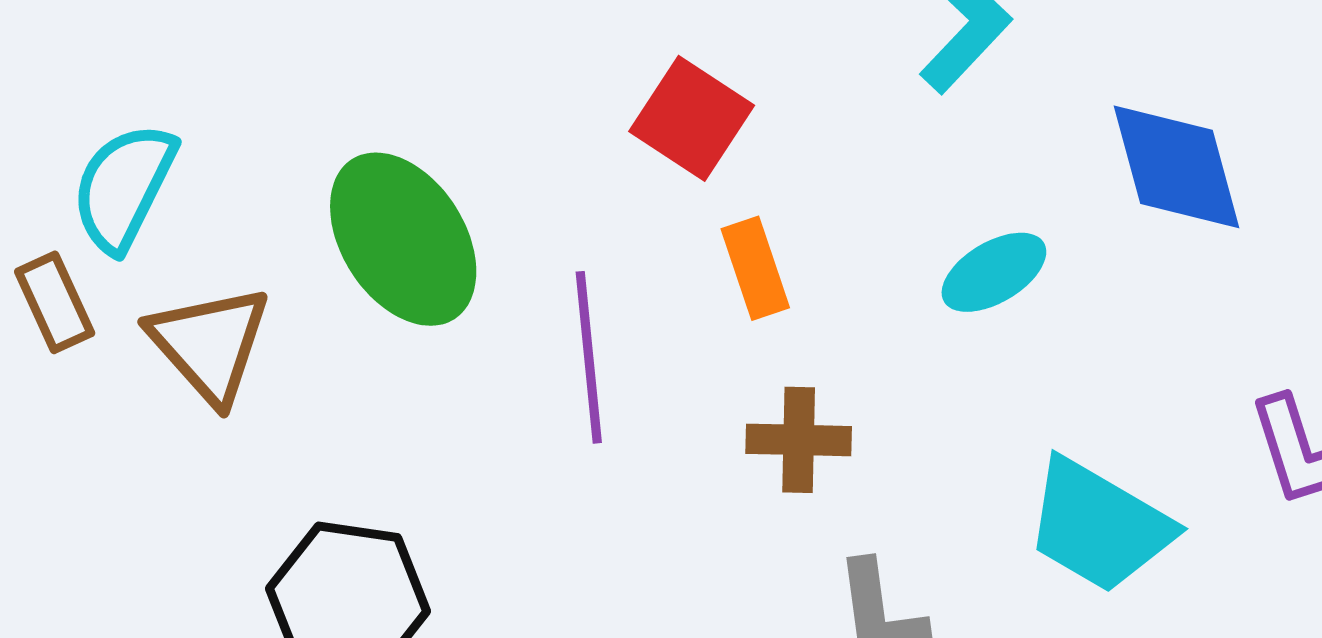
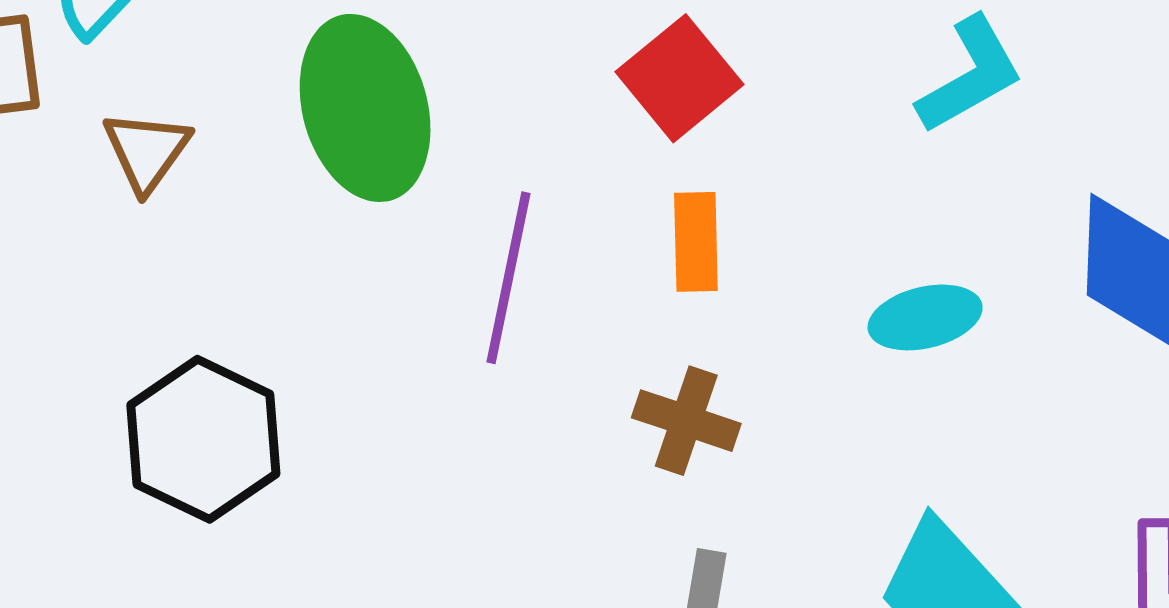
brown triangle: (210, 344) -> (147, 151), size x0.7

